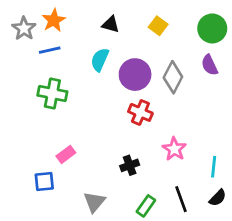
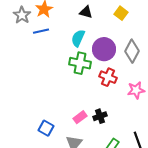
green cross: (52, 93) -> (80, 63), moved
pink star: (174, 149) -> (136, 90), moved, turned 30
pink rectangle: (66, 154) -> (80, 117), moved
blue square: (44, 182) -> (46, 128), moved, turned 35

